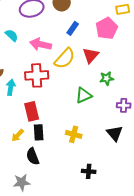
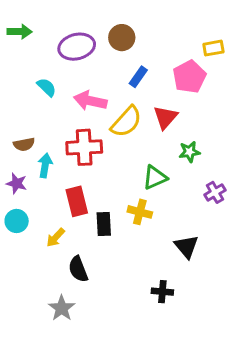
purple cross: (124, 105) -> (215, 192), turned -32
black rectangle: (39, 132) -> (104, 224), moved
black triangle: (115, 133) -> (186, 247), moved
yellow cross: (74, 134) -> (140, 212), moved
gray star: (22, 182) -> (62, 308), turned -30

